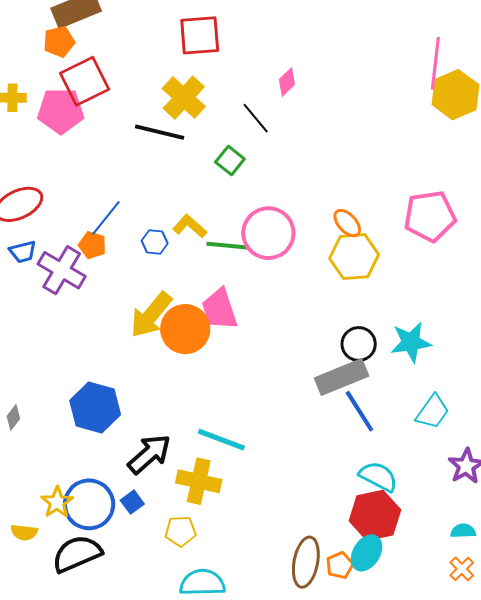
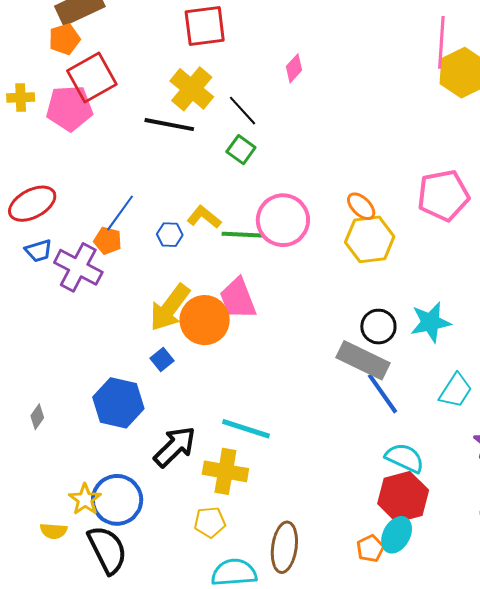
black line: (256, 118) -> (242, 111), moved
gray rectangle: (342, 377) -> (363, 360), turned 51
blue square: (132, 502) -> (162, 359), moved
black semicircle: (77, 554) -> (107, 550), turned 90
brown ellipse: (306, 562) -> (284, 547), moved

